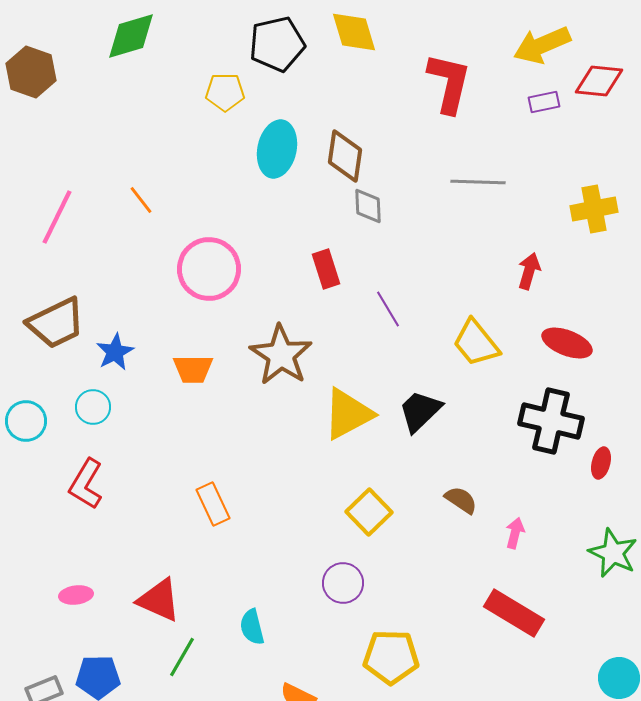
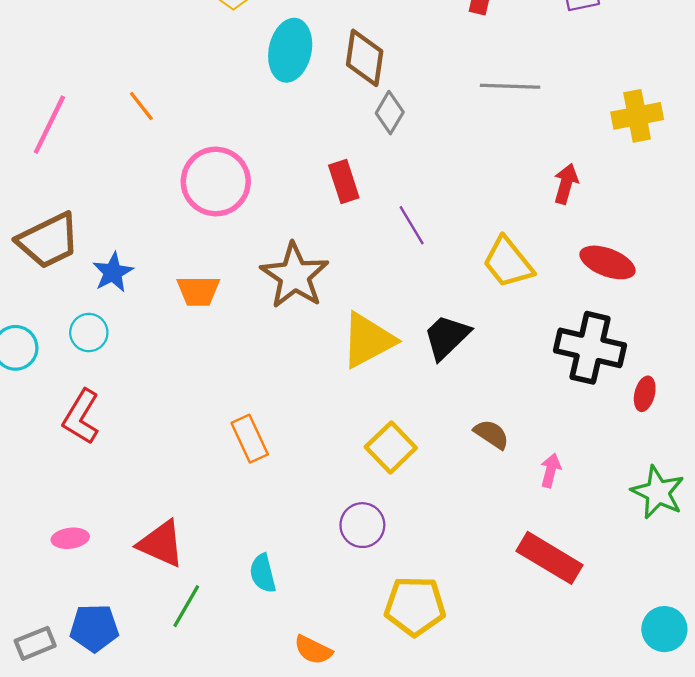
gray diamond: (368, 206) -> (390, 113), turned 33
orange rectangle: (213, 504) -> (250, 439), moved

